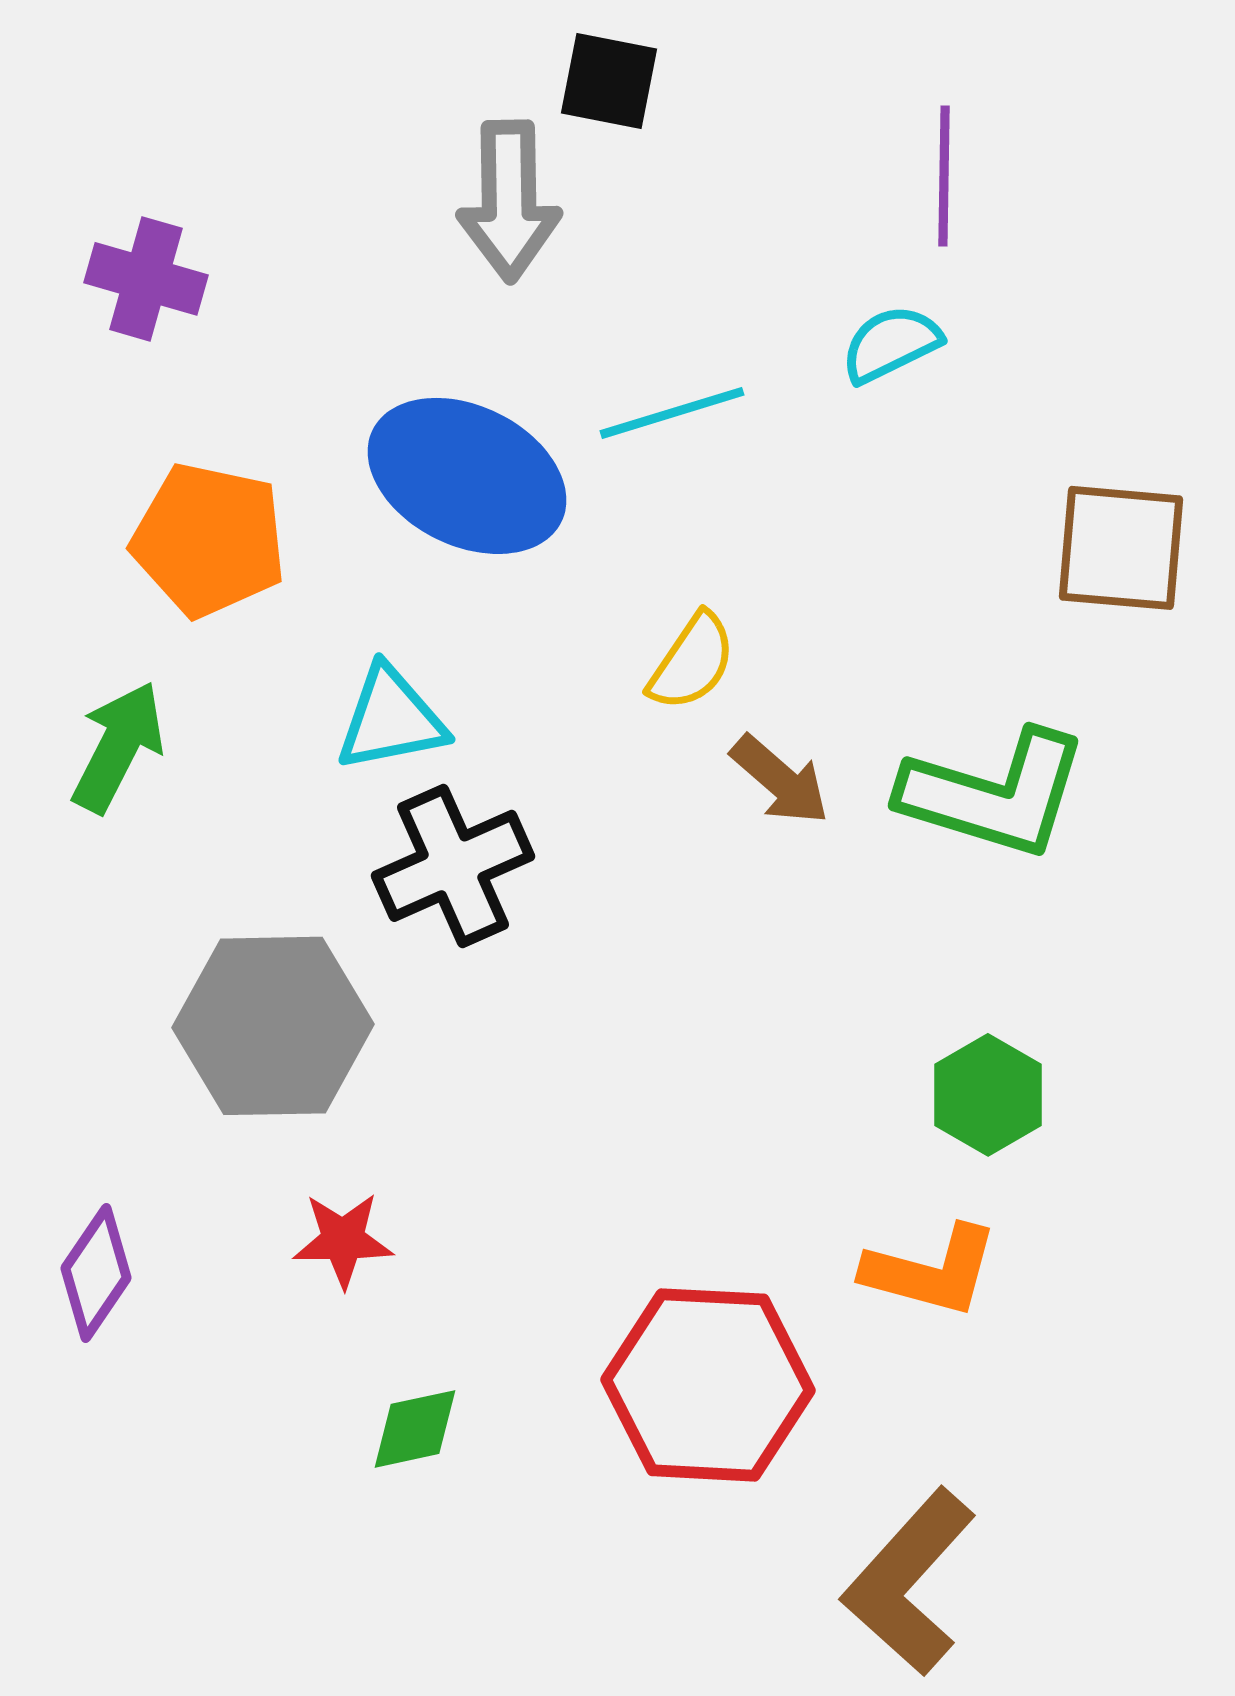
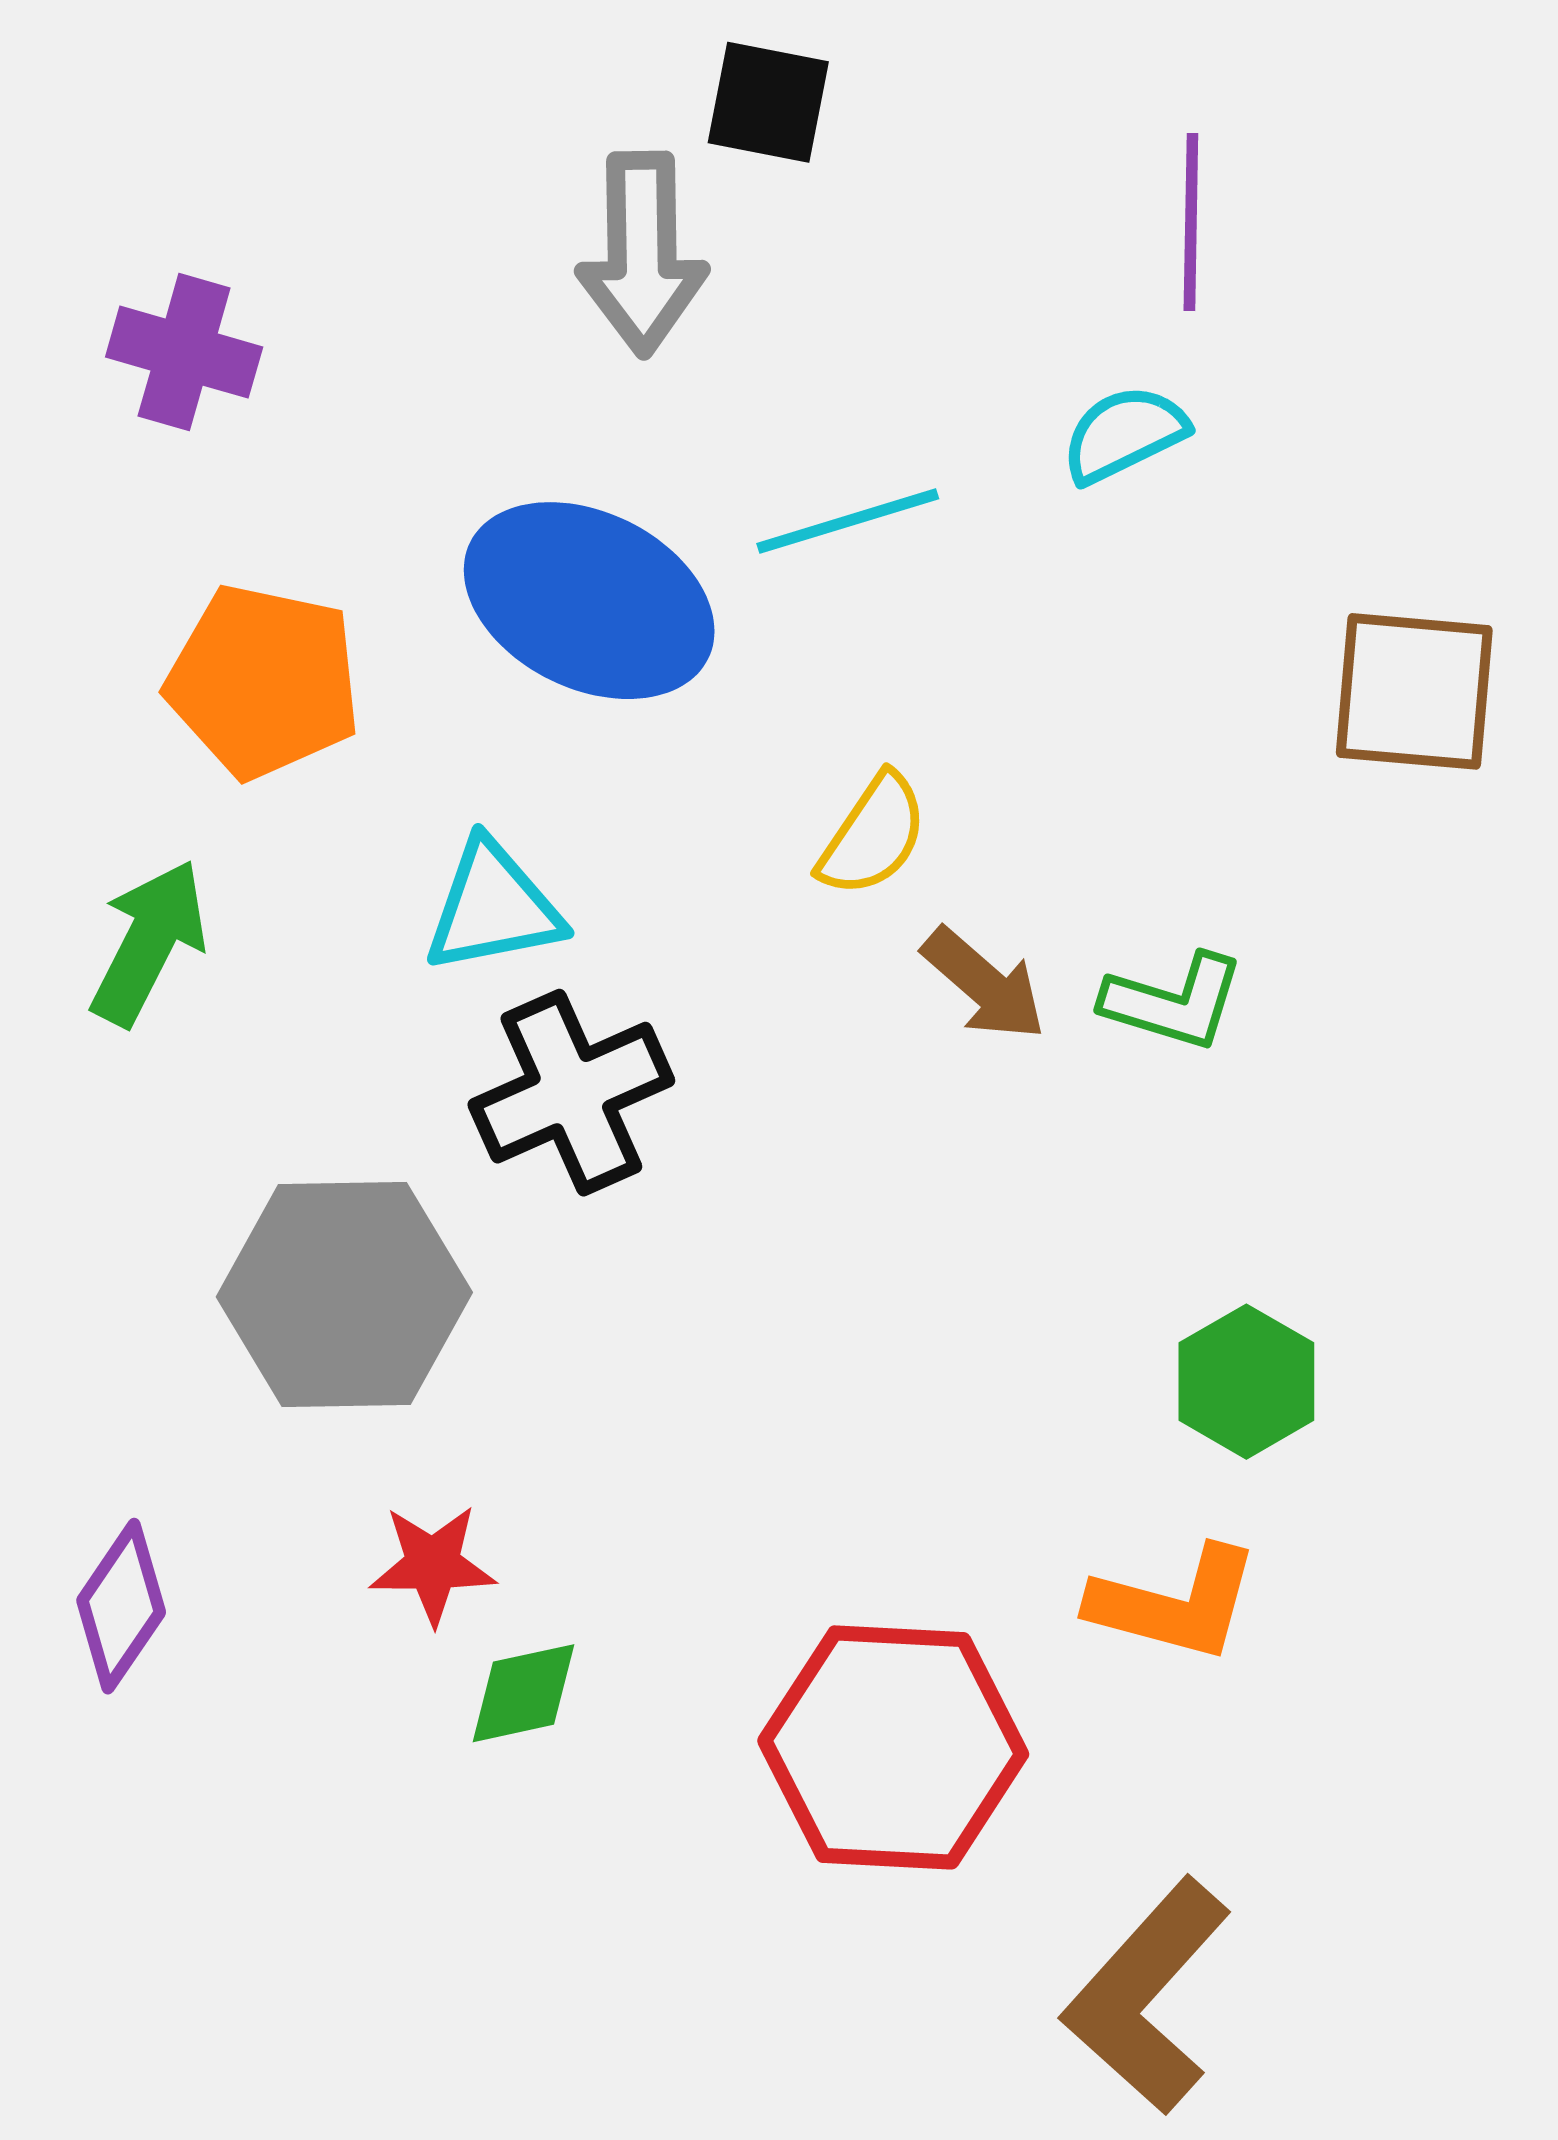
green L-shape: (994, 794) -> (1173, 1002), moved, size x0.6
green diamond: (415, 1429) -> (524, 1693), moved

